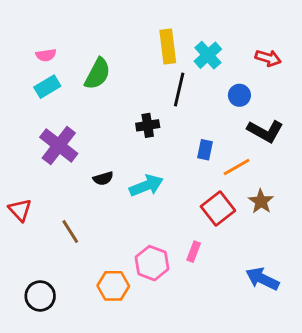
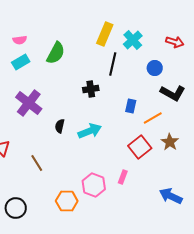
yellow rectangle: (168, 47) -> (105, 34), turned 30
black semicircle: (103, 178) -> (60, 126), turned 120

